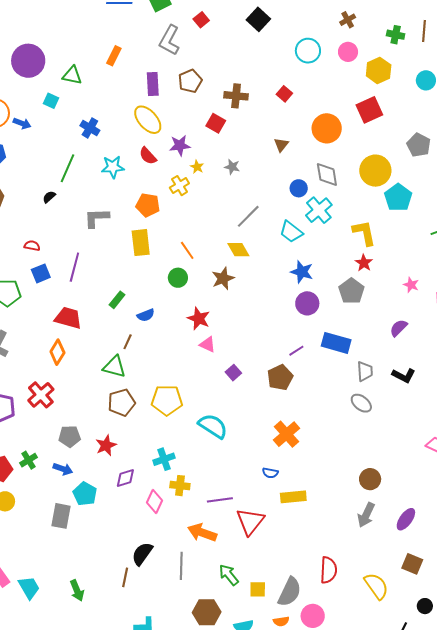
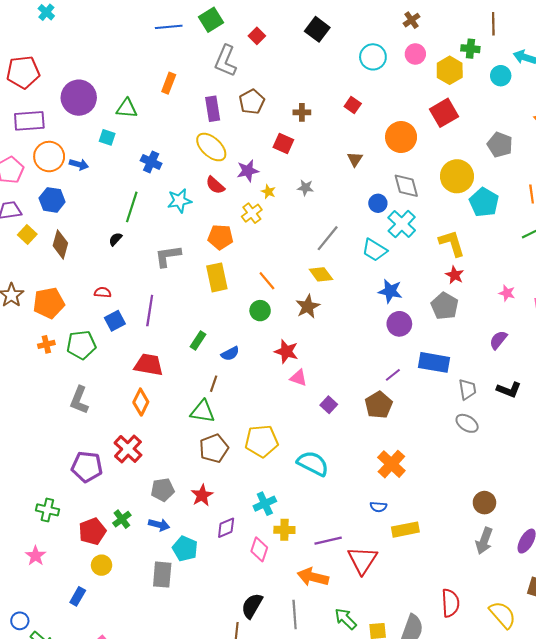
green cross: (396, 35) -> (470, 49), moved
brown cross: (236, 96) -> (302, 112), size x0.7

